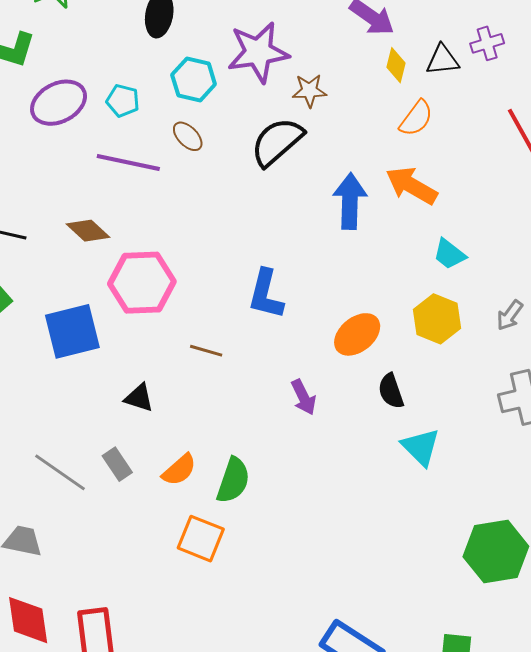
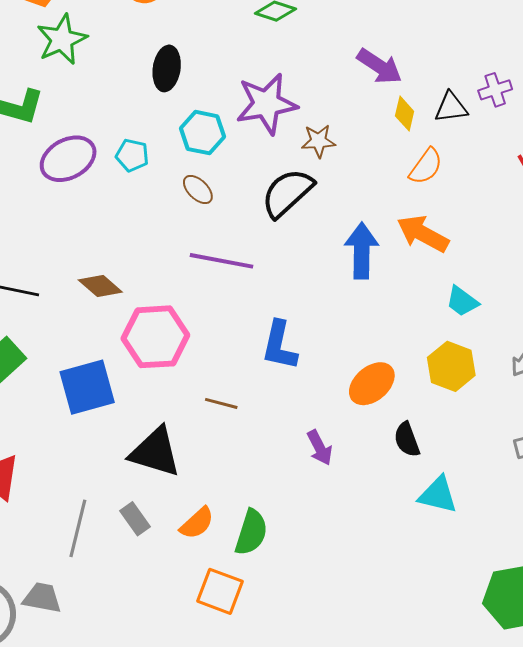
purple line: (128, 163) -> (221, 261), moved
black triangle: (139, 398) -> (155, 452), size x1.8
cyan triangle: (421, 447) -> (438, 495), turned -30
gray line: (60, 472) -> (78, 528), turned 70

